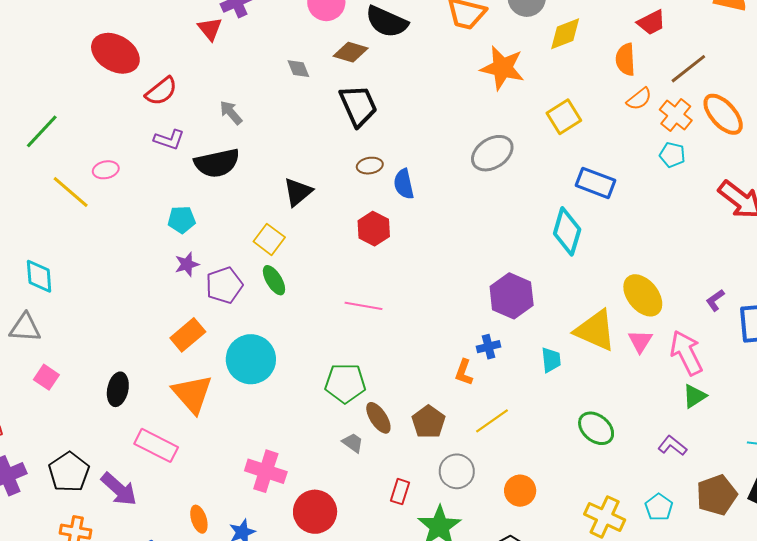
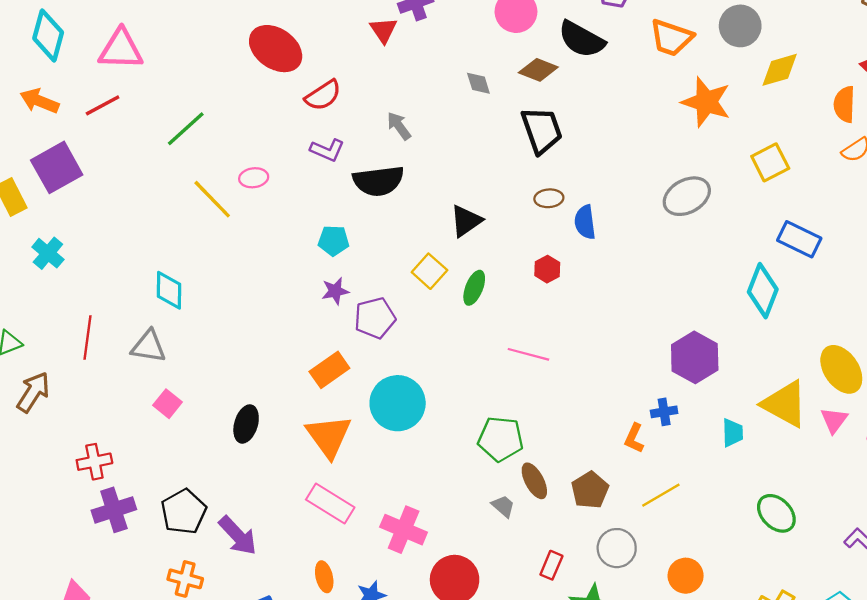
red hexagon: (374, 229) -> (547, 269), size x0.7
green ellipse: (274, 280) -> (474, 288), moved, turned 48
pink rectangle: (156, 445) -> (330, 503), moved

